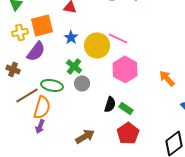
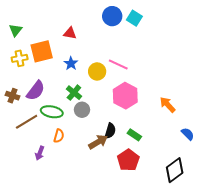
yellow circle: (97, 45) -> (97, 71), size x0.7
purple semicircle: (36, 51) -> (36, 91), moved
orange semicircle: (42, 107) -> (59, 136), moved, size x0.6
green rectangle: (126, 108) -> (134, 135), moved
brown arrow: (85, 136) -> (98, 142), moved

